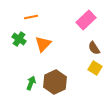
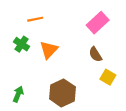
brown semicircle: (94, 48) -> (95, 54), moved
green arrow: (31, 83) -> (18, 94), moved

